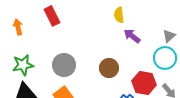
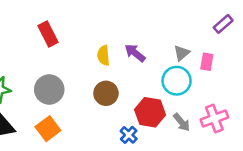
yellow semicircle: (119, 15) -> (103, 55), moved
red rectangle: (52, 16) -> (48, 34), moved

